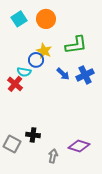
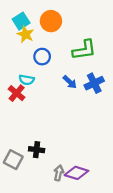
yellow star: (44, 51) -> (25, 34), moved
blue circle: (36, 60) -> (42, 57), moved
purple diamond: (79, 146) -> (76, 173), moved

